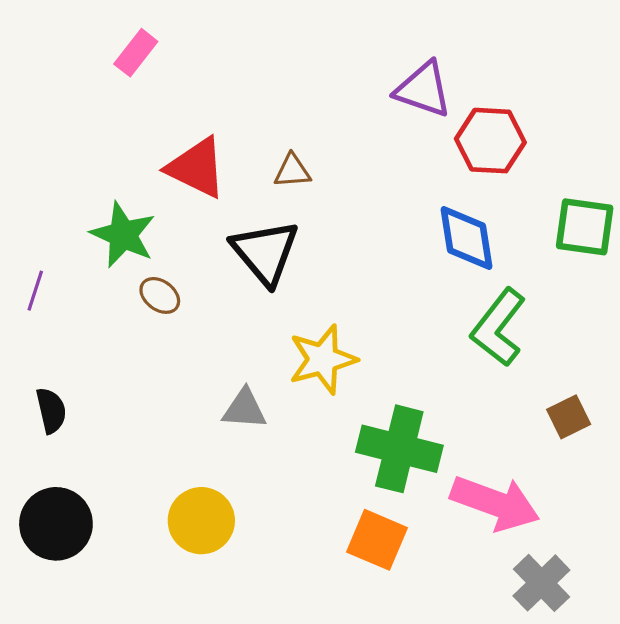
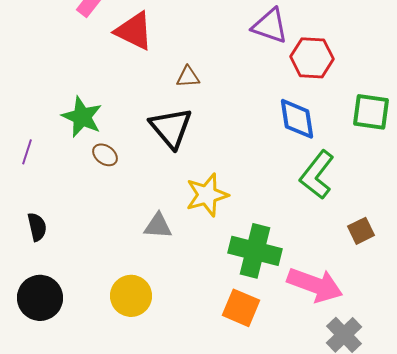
red triangle: (197, 168) -> (134, 31), moved

